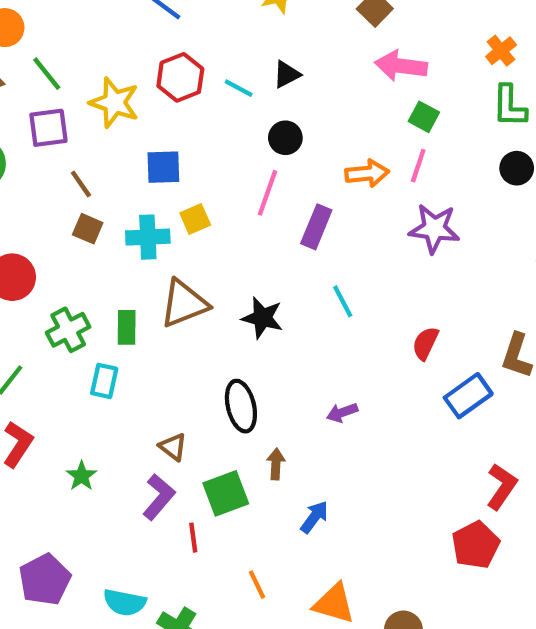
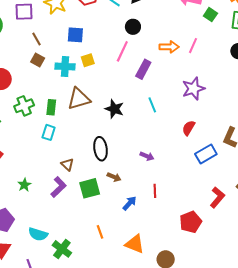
green square: (424, 117) -> (210, 15), moved
purple star: (434, 229) -> (193, 89), moved, turned -30
cyan rectangle: (104, 381) -> (49, 132), moved
purple arrow: (342, 413) -> (147, 156), turned -144
brown arrow: (276, 464) -> (114, 177), turned 104
green star: (81, 476) -> (24, 185), moved
red line: (193, 538) -> (155, 191), moved
red pentagon: (476, 545) -> (191, 222), moved

